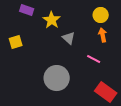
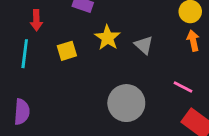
yellow star: (52, 20) -> (107, 38), moved
pink line: (94, 59) -> (183, 87), moved

